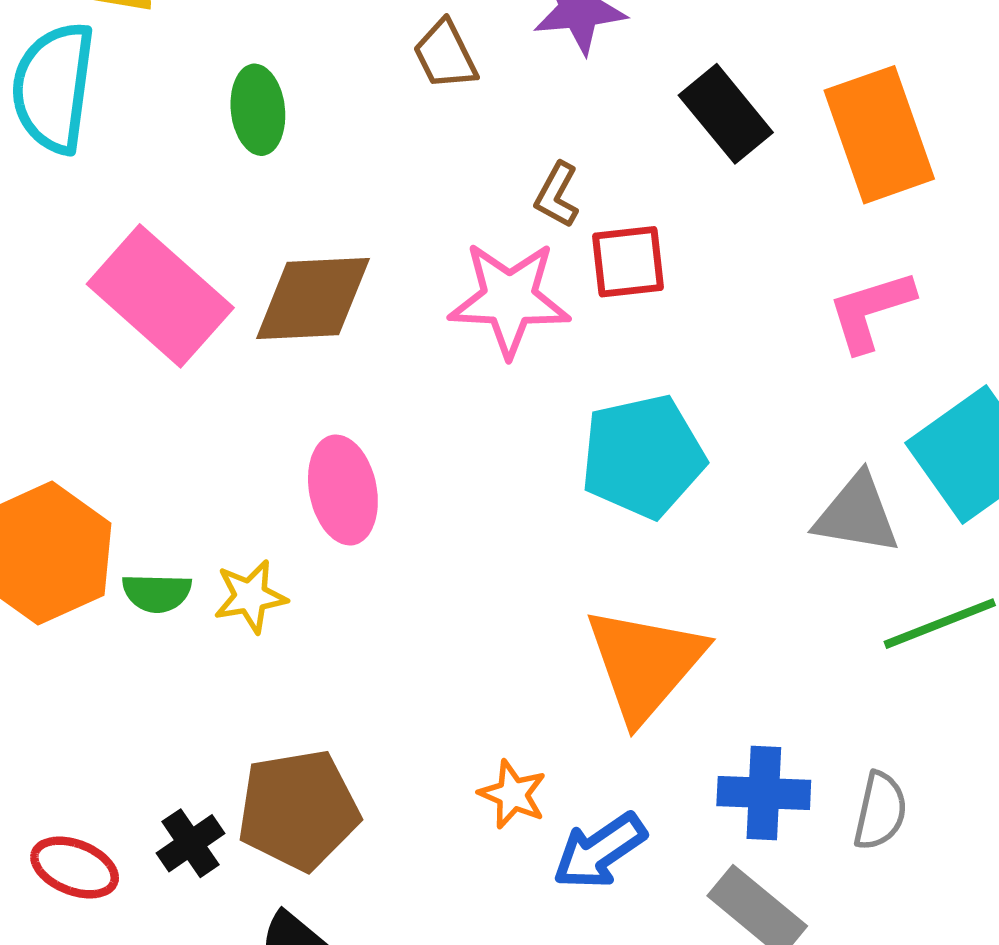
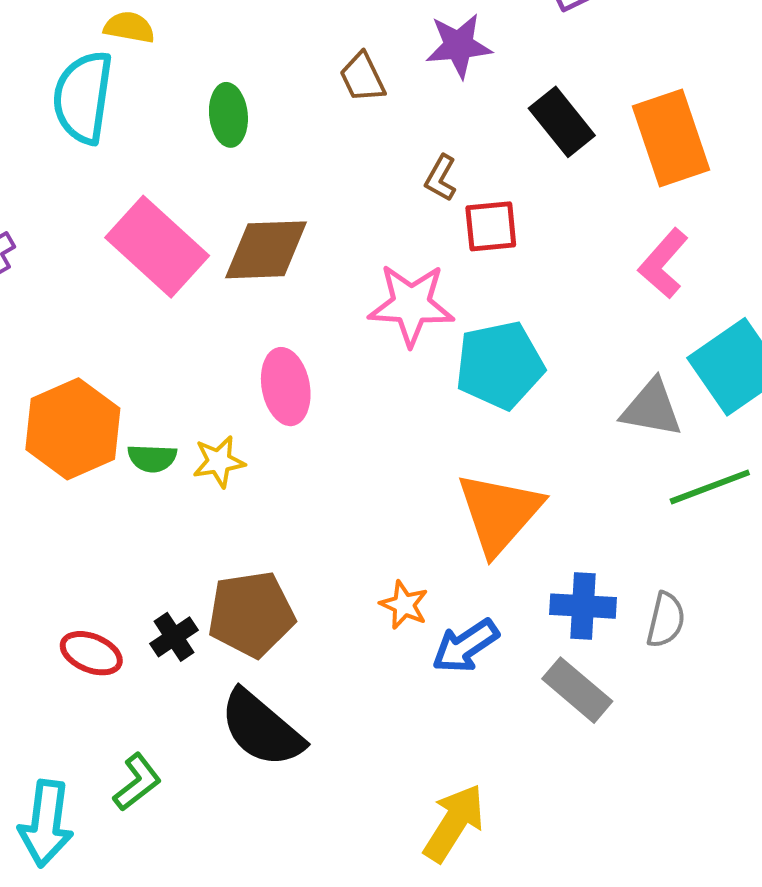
pink star: (509, 299) -> (411, 305), moved
pink L-shape: (871, 311) -> (663, 263), turned -32

